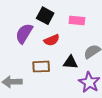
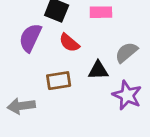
red semicircle: (52, 40) -> (69, 43), turned 70

